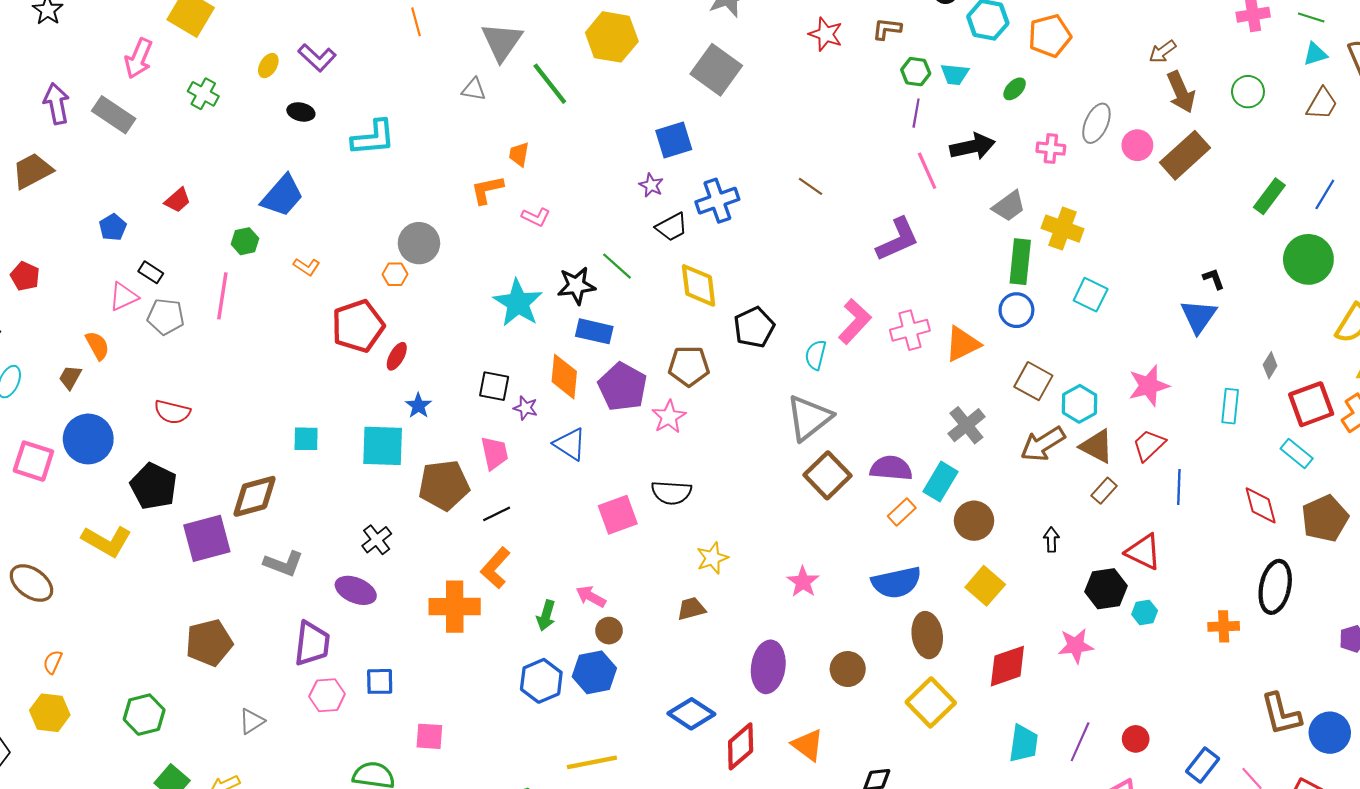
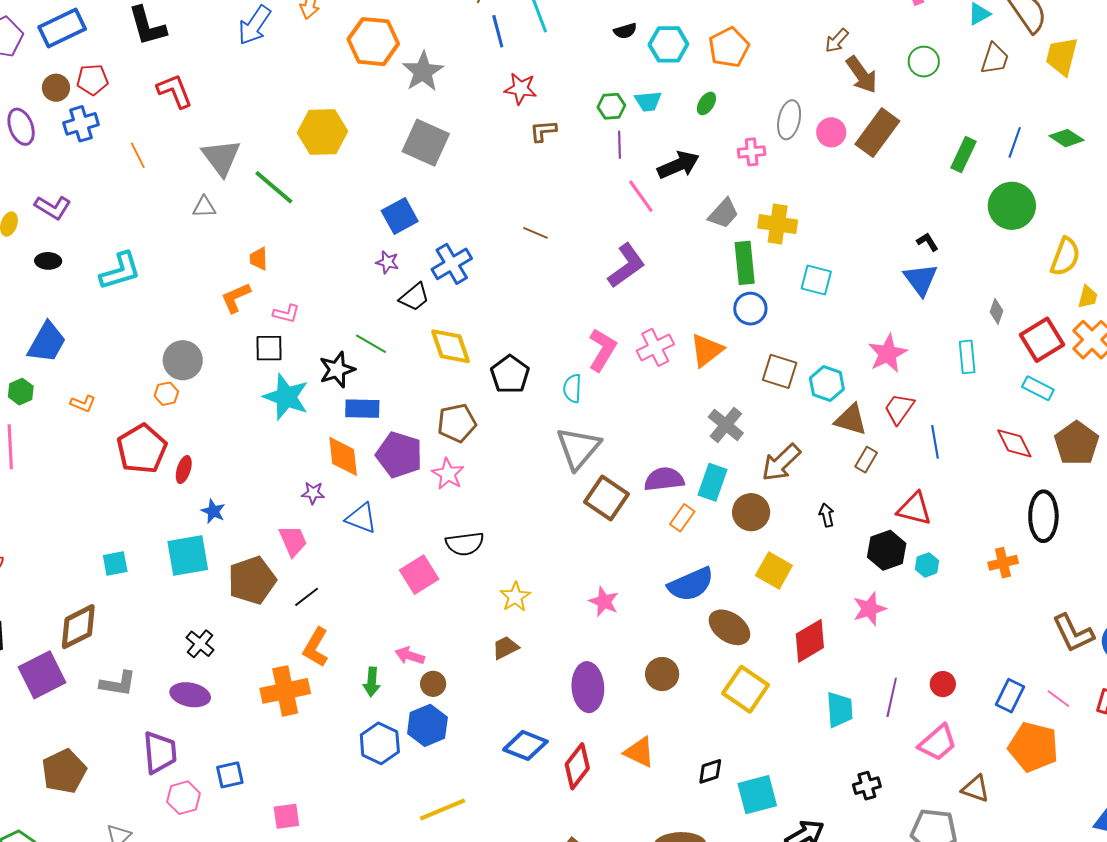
brown L-shape: (887, 29) -> (543, 131), moved
black square: (494, 386) -> (269, 348), moved
brown arrow: (1043, 444) -> (781, 463), moved
brown ellipse: (927, 635) -> (729, 627), turned -36

